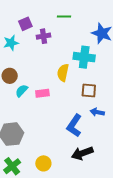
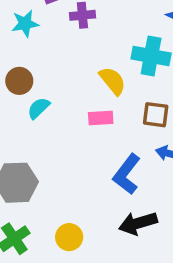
yellow semicircle: (63, 73) -> (113, 81), turned 126
pink rectangle: (42, 93) -> (101, 118), moved

